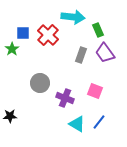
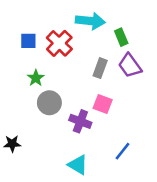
green star: (12, 49) -> (36, 78), moved
pink square: (95, 91) -> (103, 104), moved
cyan triangle: (77, 124) -> (78, 165), moved

